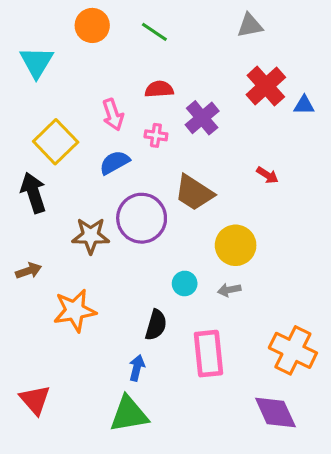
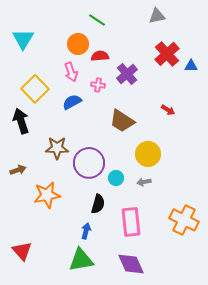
orange circle: (92, 25) -> (78, 44), moved
purple circle: (142, 218) -> (89, 163), moved
purple diamond: (275, 412) -> (131, 264), moved

